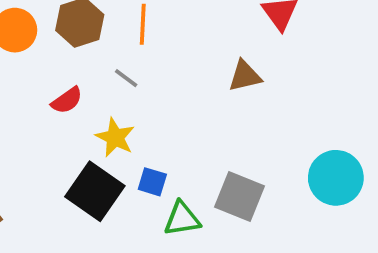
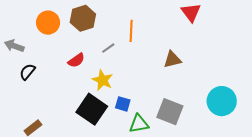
orange line: (143, 24) -> (131, 31), moved
brown triangle: (245, 76) -> (172, 59), moved
gray line: (126, 78) -> (108, 48), turned -72

